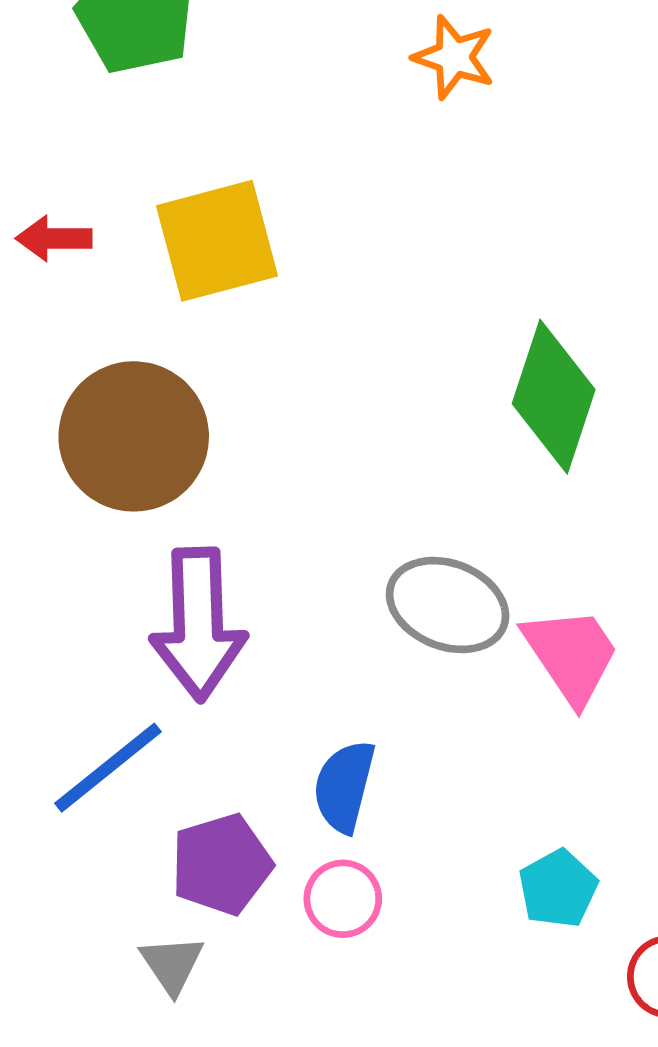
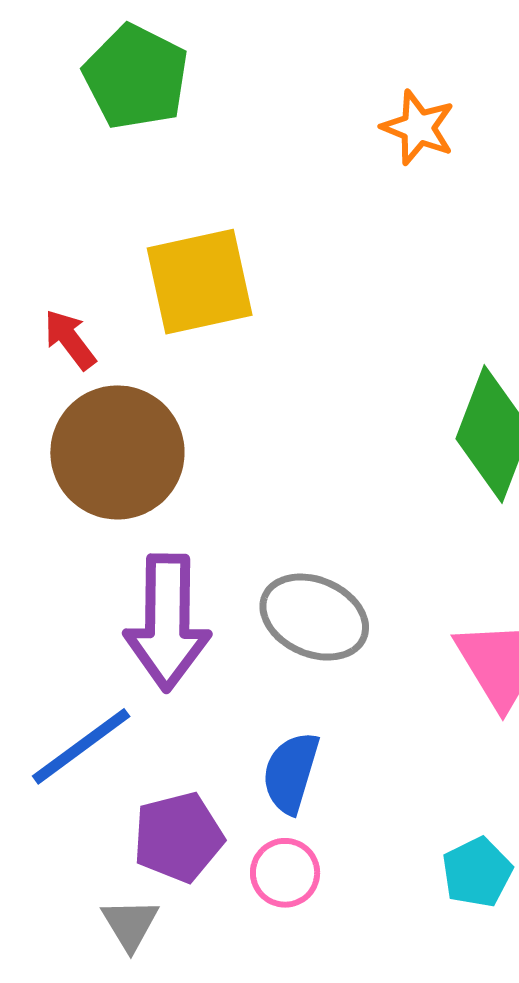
red arrow: (54, 238) -> (70, 340), moved, turned 50
gray ellipse: (448, 605) -> (314, 617), moved

